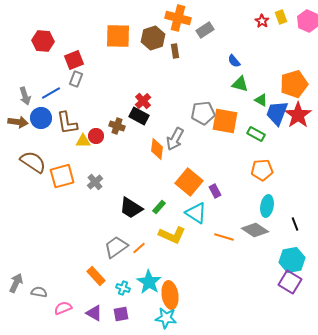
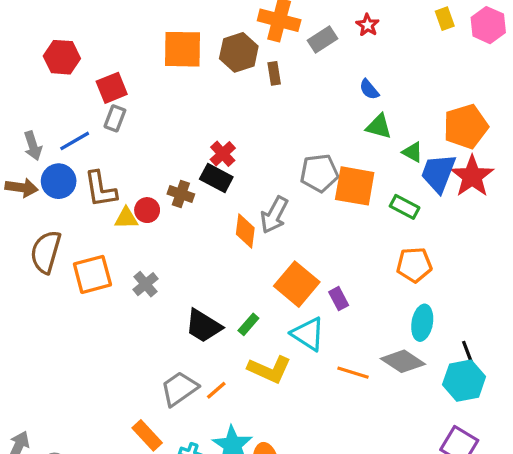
red star: (262, 21) -> (368, 25), moved
brown semicircle: (33, 162) -> (46, 252), turned -108
cyan hexagon: (292, 260) -> (464, 381), moved

